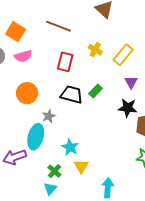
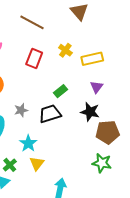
yellow rectangle: (123, 55) -> (92, 59), turned 30
black trapezoid: (72, 95) -> (50, 114), moved, turned -40
gray star: (49, 116) -> (21, 110), moved

